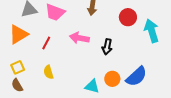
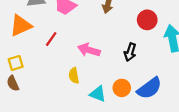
pink arrow: (79, 38) -> (89, 50), moved
black arrow: (107, 47) -> (130, 52), moved
yellow semicircle: (48, 72) -> (74, 76), moved

